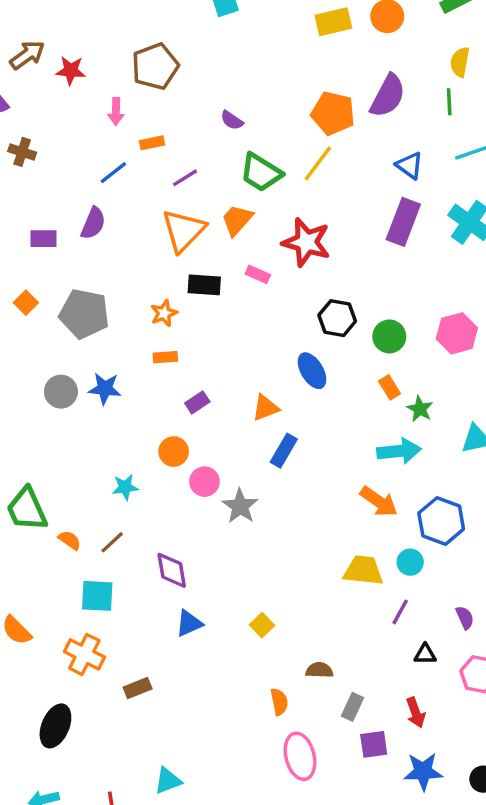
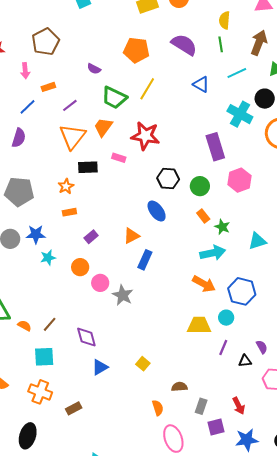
purple semicircle: (388, 96) -> (184, 45), turned -80
orange pentagon: (333, 113) -> (136, 50), moved
purple rectangle: (403, 222) -> (215, 147), moved, turned -32
cyan star: (125, 487) -> (48, 258), moved
black triangle: (425, 654) -> (245, 361), moved

